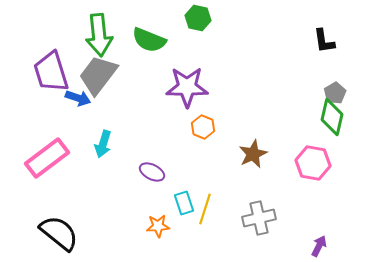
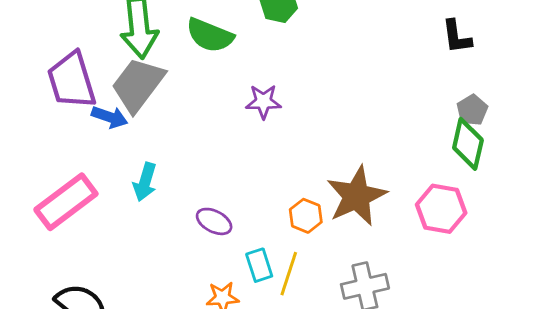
purple star: (187, 87) -> (263, 102), size x0.6
orange hexagon: (203, 127) -> (306, 216), moved
brown star: (253, 154) -> (357, 196), size x1.5

